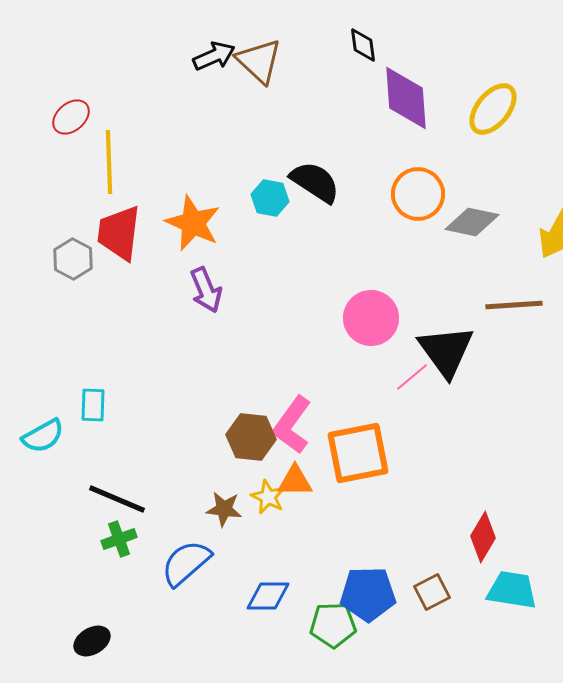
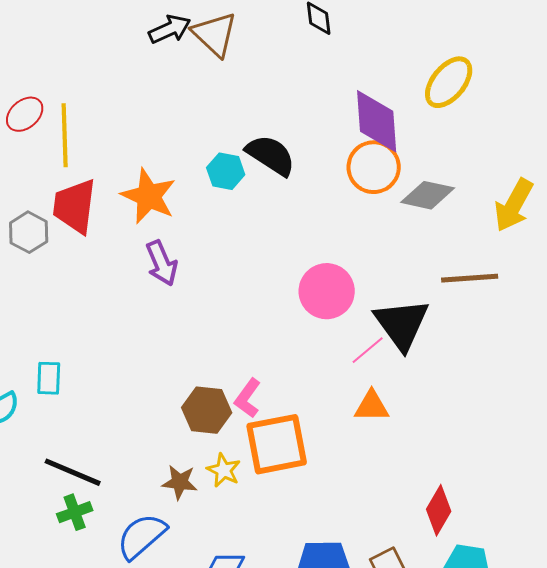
purple diamond: (406, 98) -> (377, 121), moved
red ellipse: (71, 117) -> (25, 114), moved
pink L-shape: (292, 425) -> (248, 398), size x0.7
orange square: (358, 453) -> (277, 444), moved
orange triangle: (295, 481) -> (372, 406), moved

